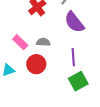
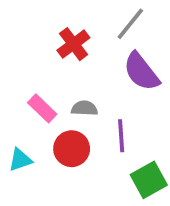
purple line: (73, 57) -> (121, 136), moved

